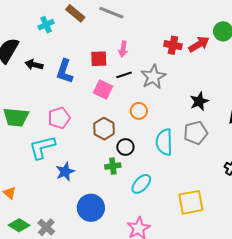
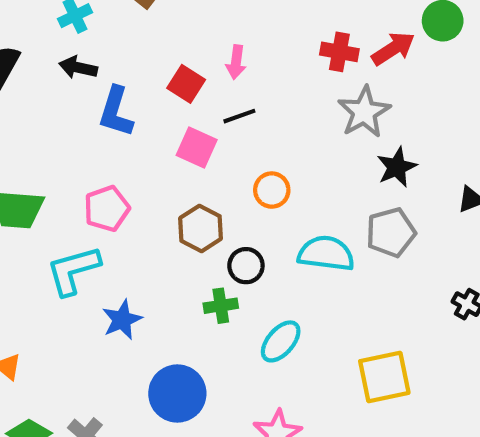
red square: (99, 59) -> (186, 84), turned 36
black arrow: (34, 65) -> (78, 68), moved
gray star: (153, 77) -> (364, 112), moved
cyan semicircle: (164, 142) -> (326, 253), turned 100

